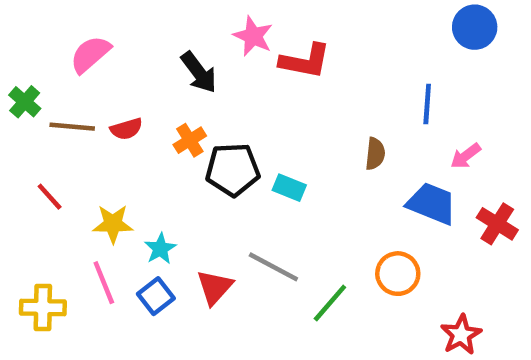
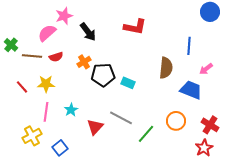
pink star: (253, 36) -> (64, 16), moved, turned 30
pink semicircle: (90, 54) -> (47, 33), moved
brown semicircle: (375, 154) -> (166, 68), size x1.5
yellow star: (113, 224) -> (46, 84), moved
red cross: (497, 224) -> (210, 125), moved
pink line: (104, 283) -> (46, 112), moved, turned 30
blue square: (156, 296) -> (60, 148), moved
yellow cross: (43, 308) -> (32, 136), moved, turned -30

